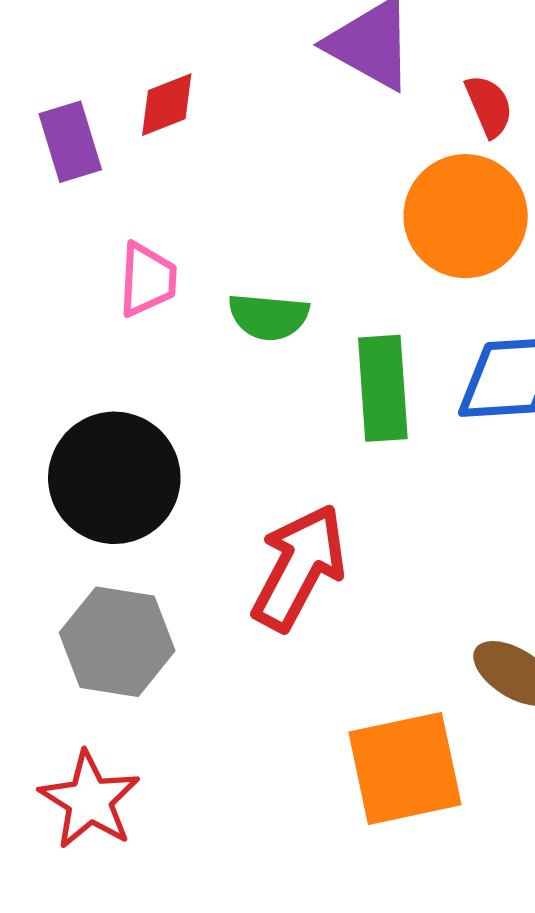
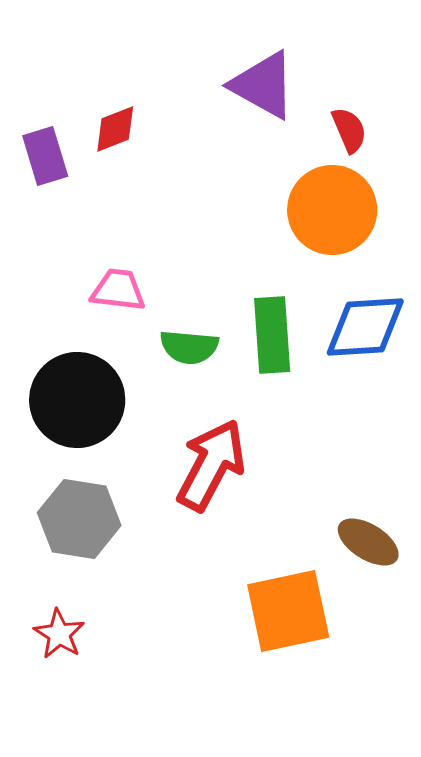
pink trapezoid: (147, 279) -> (118, 290), moved, turned -86
green semicircle: (269, 317) -> (189, 347), moved
red star: (90, 800) -> (59, 634), size x0.7

